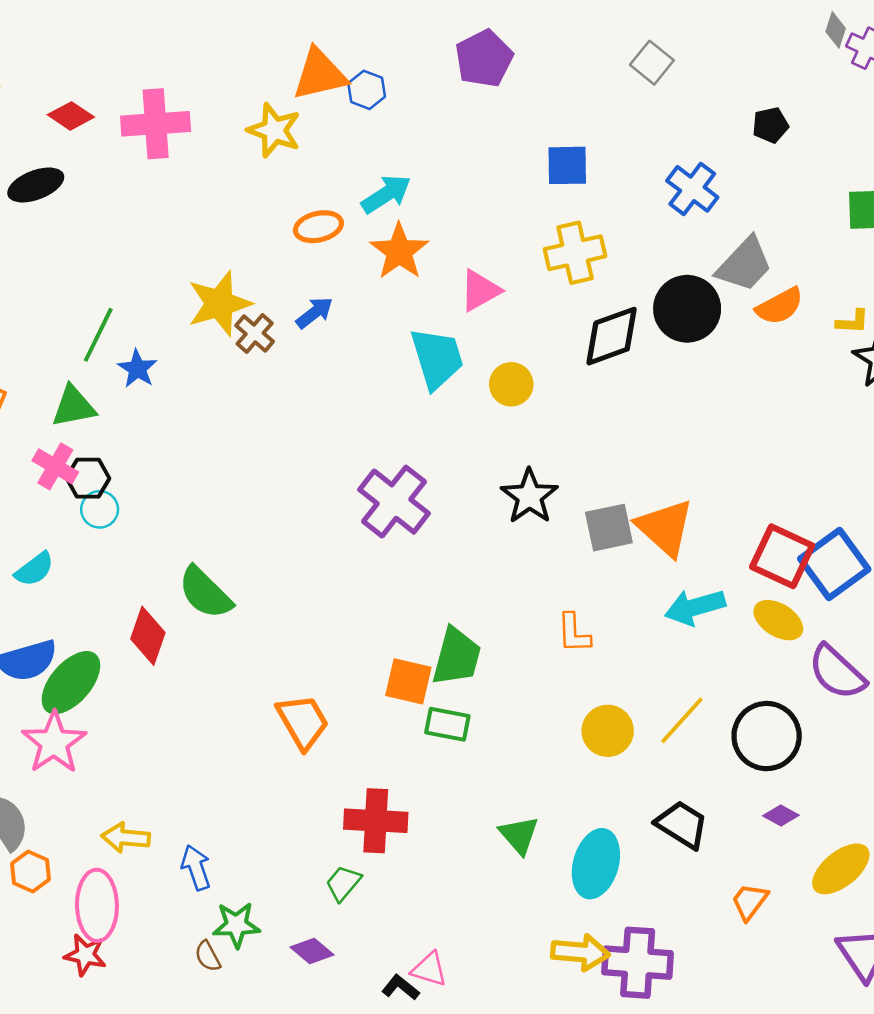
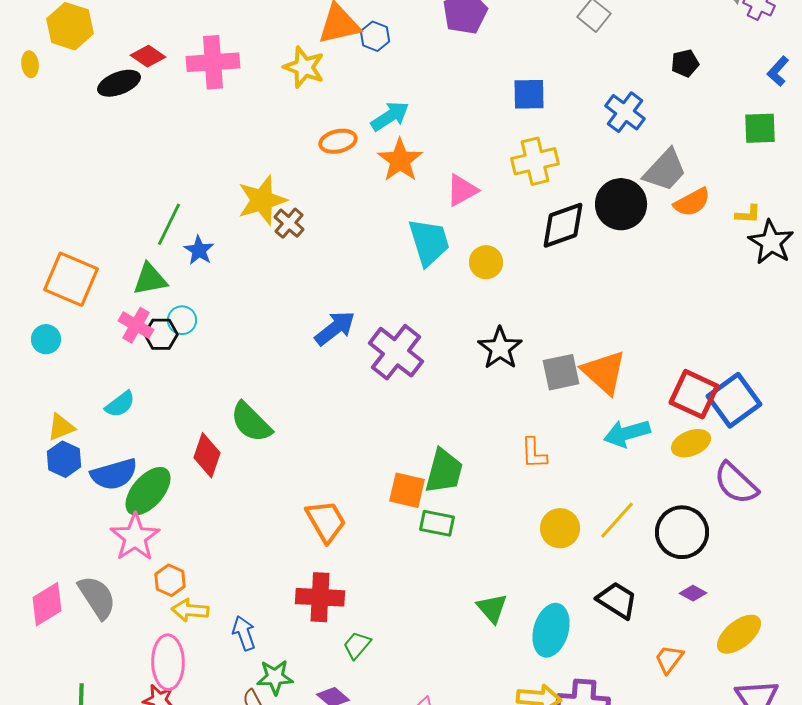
black ellipse: (36, 185) -> (119, 83), moved
blue arrow: (315, 313) -> (335, 328), moved, size x1.4
cyan circle: (100, 509) -> (182, 320), moved
yellow ellipse: (778, 620) -> (691, 443), turned -54
red cross: (376, 821) -> (320, 597), moved
orange hexagon: (31, 872) -> (170, 580), moved

